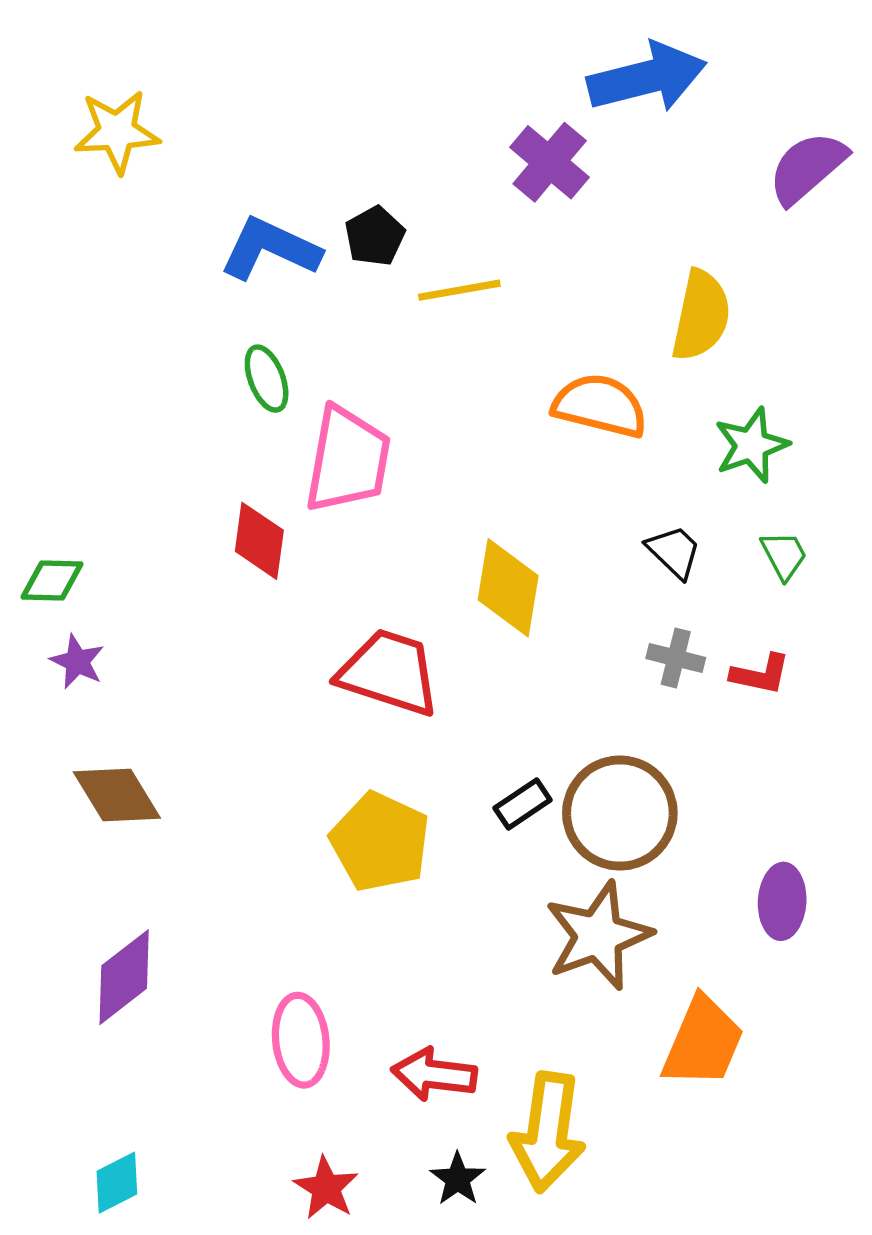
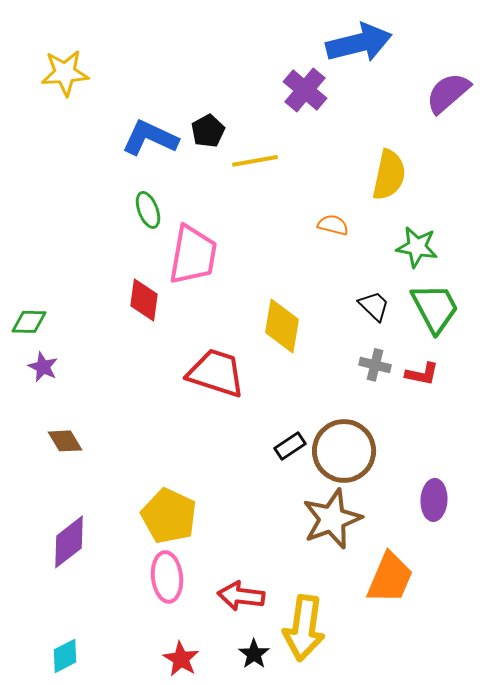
orange semicircle: (600, 406) -> (333, 225), size x0.6
green star: (751, 445) -> (417, 247), turned 30
green trapezoid: (784, 555) -> (435, 308), size x1.8
brown diamond: (117, 795) -> (65, 441), size x0.7
yellow pentagon: (380, 842) -> (169, 516), moved

